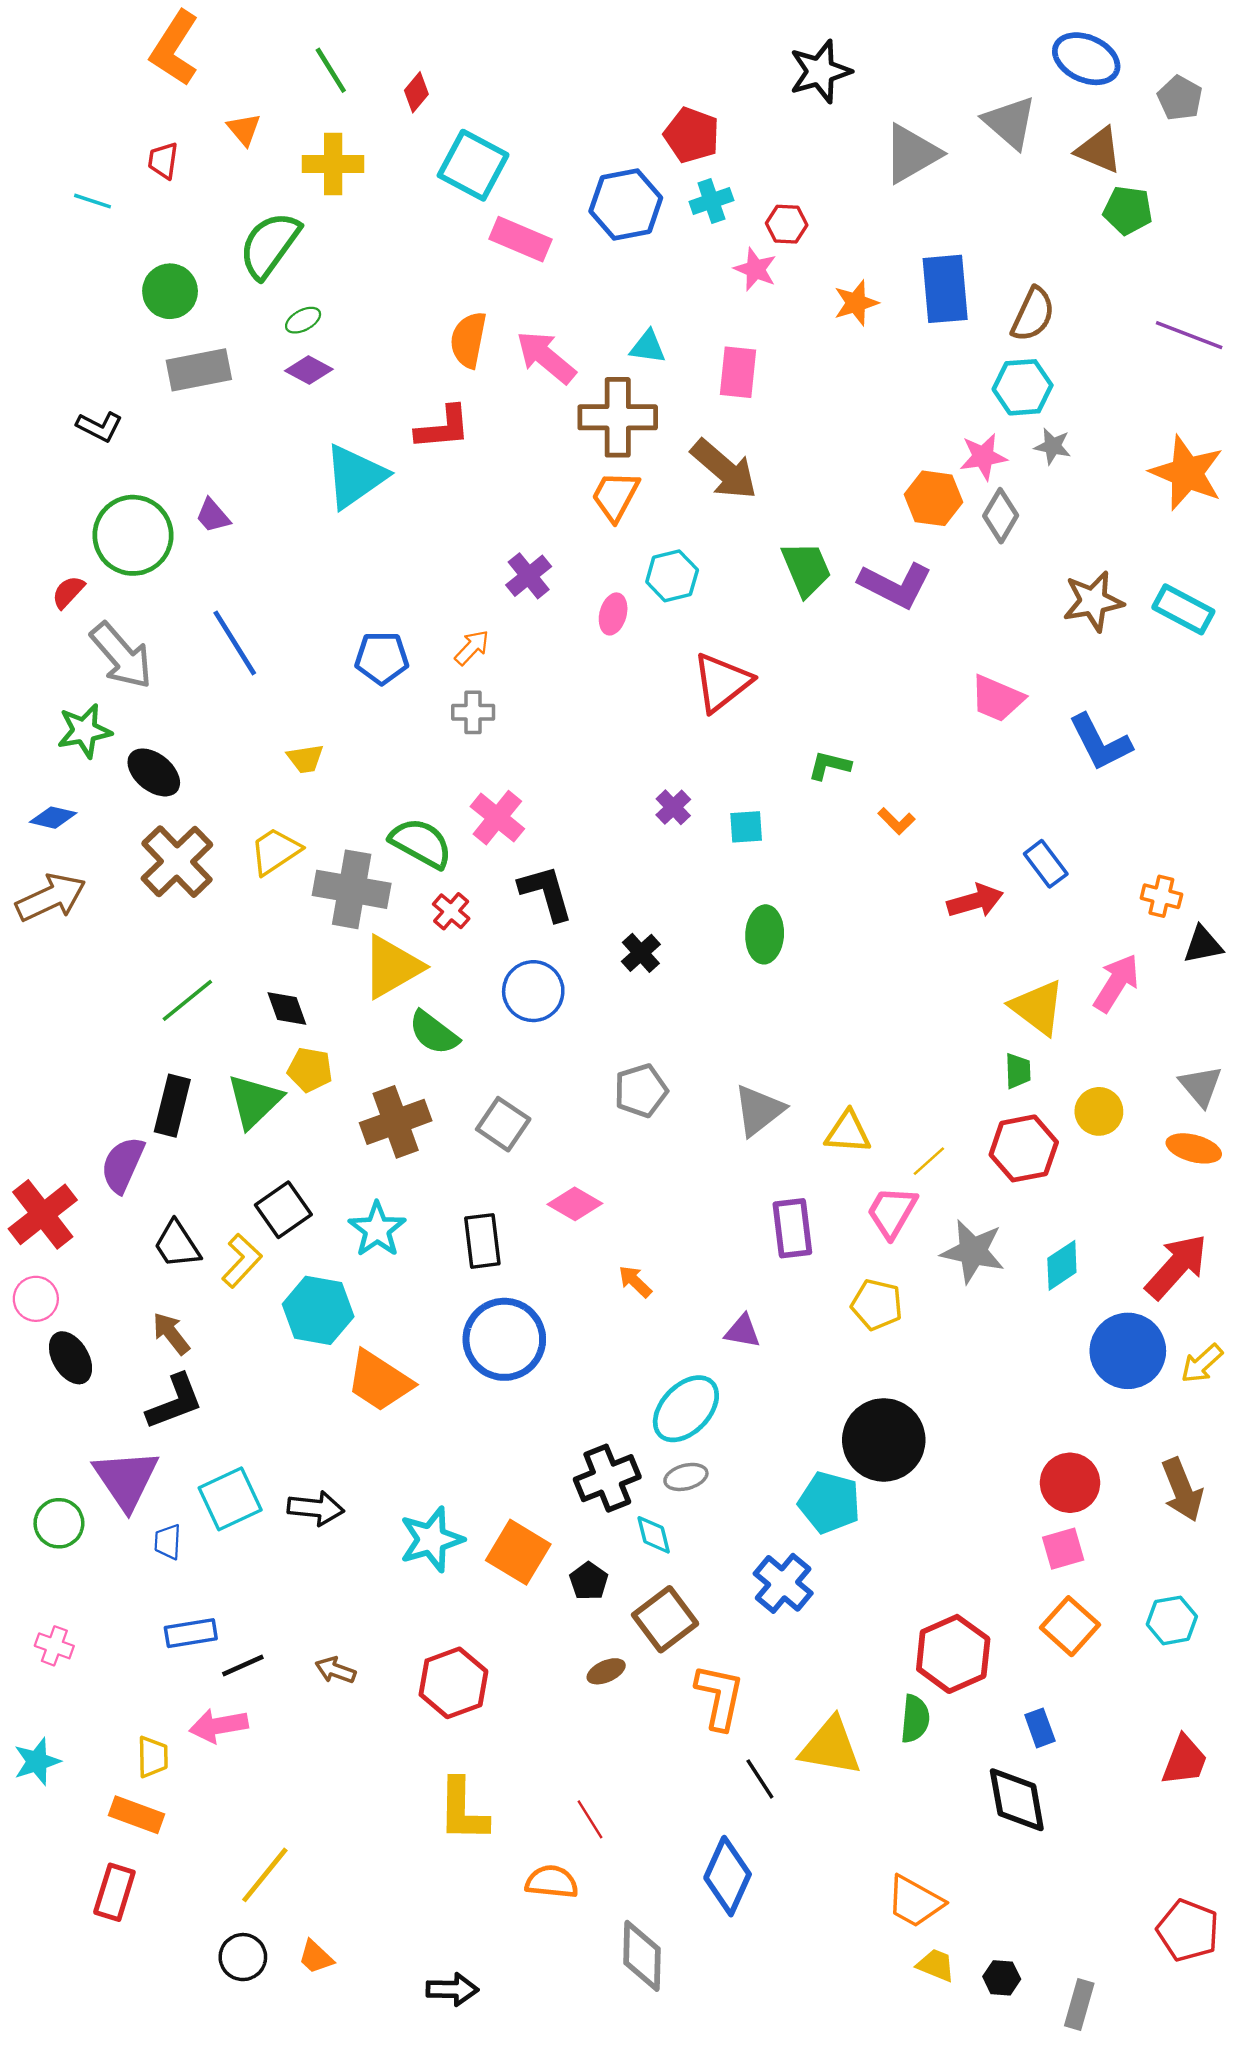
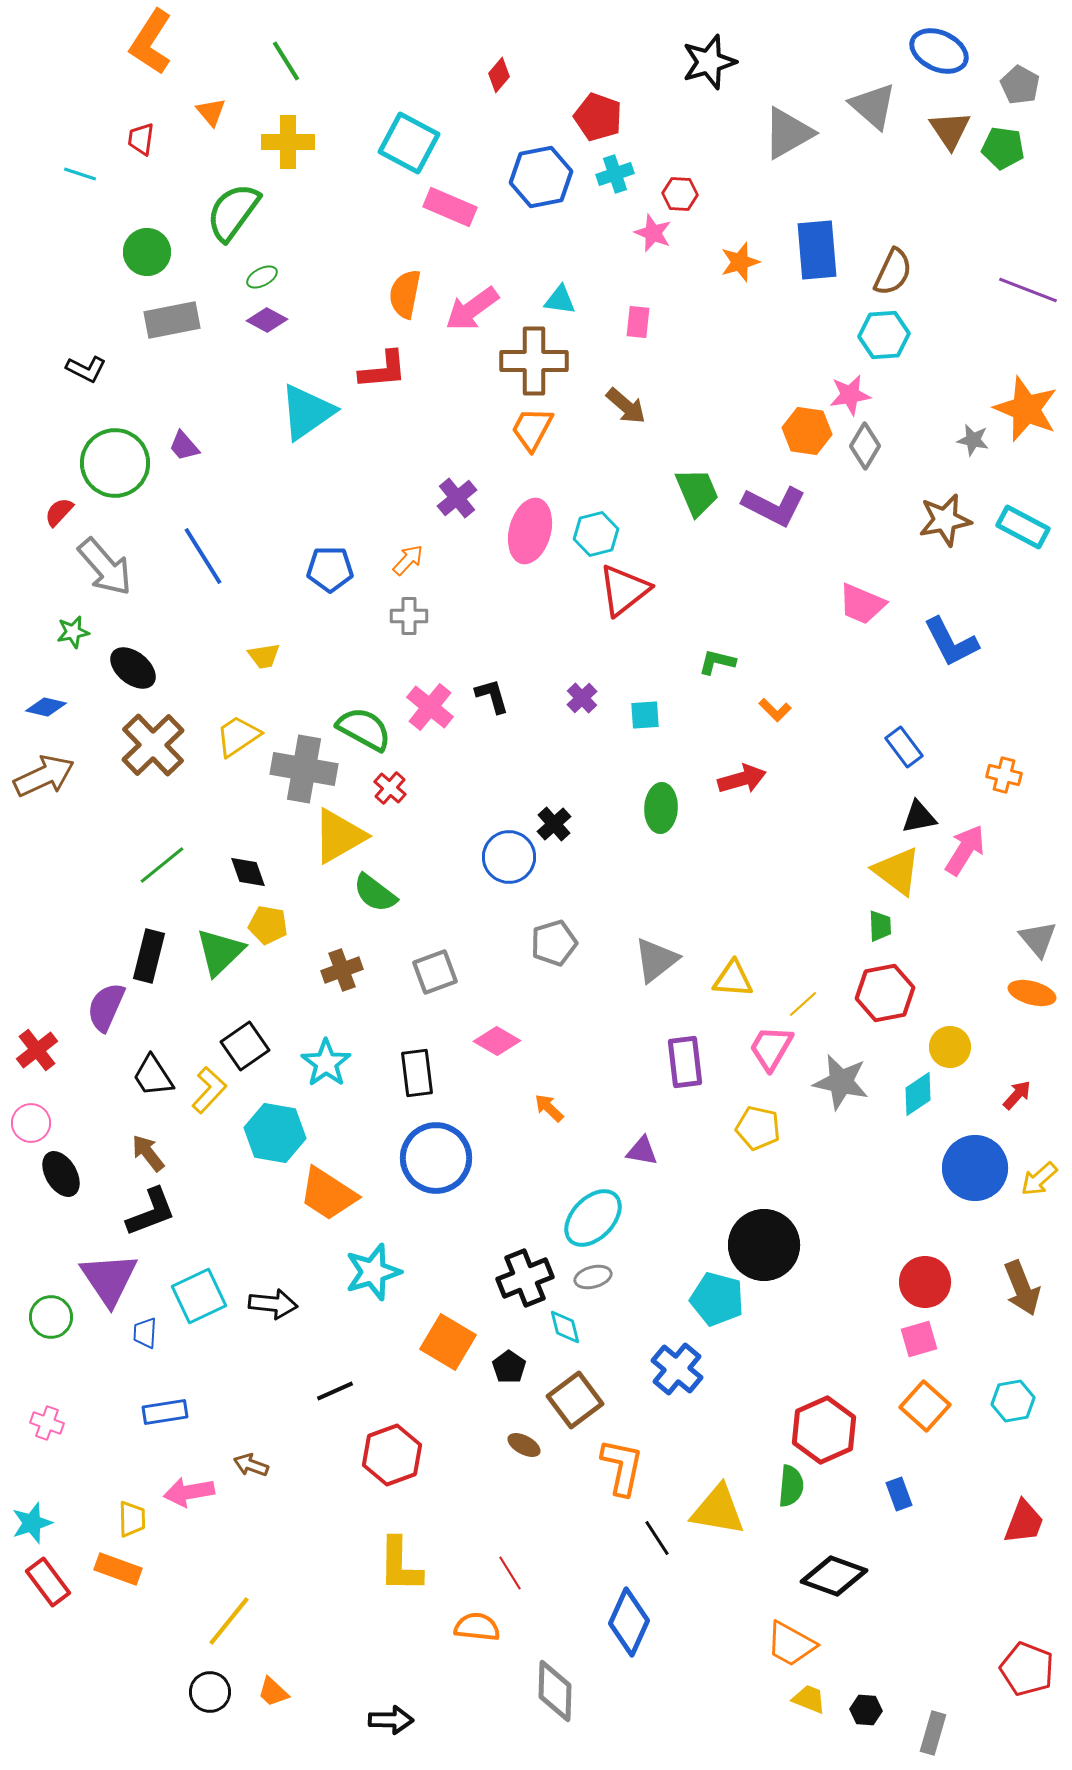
red diamond: (416, 92) -> (499, 75), moved
brown triangle: (1099, 150) -> (950, 130), turned 33
green pentagon: (1128, 210) -> (1003, 148), moved
pink arrow: (546, 357) -> (472, 309), turned -76
pink rectangle: (738, 372) -> (638, 322), size x0.7
gray star: (1053, 446) -> (973, 440), moved
brown arrow: (724, 469) -> (626, 406), size x0.7
cyan hexagon: (672, 576) -> (596, 534), moved
pink ellipse: (613, 614) -> (530, 531), size x1.8
green star: (84, 731) -> (73, 632), size x0.7
black L-shape: (546, 893) -> (492, 696), moved, size x0.7
red arrow: (975, 901) -> (742, 779), moved
black triangle: (1203, 945) -> (919, 817), moved
blue circle: (533, 991) -> (509, 857), moved
yellow circle: (1099, 1111) -> (950, 1047), moved
brown cross: (396, 1122) -> (342, 970), size x0.7
gray square: (503, 1124) -> (435, 972), turned 36
red cross: (43, 1214) -> (37, 1050), size x0.7
red arrow: (1176, 1266) -> (1017, 1095), size x0.5
cyan star: (431, 1539) -> (373, 1272), moved
black line: (243, 1666) -> (335, 1391), moved
brown arrow: (335, 1670) -> (251, 1465), moved
brown ellipse: (606, 1671) -> (524, 1445), turned 52
black diamond: (1017, 1800) -> (834, 1576), moved, turned -60
red rectangle: (114, 1892) -> (48, 1582), moved, turned -54

